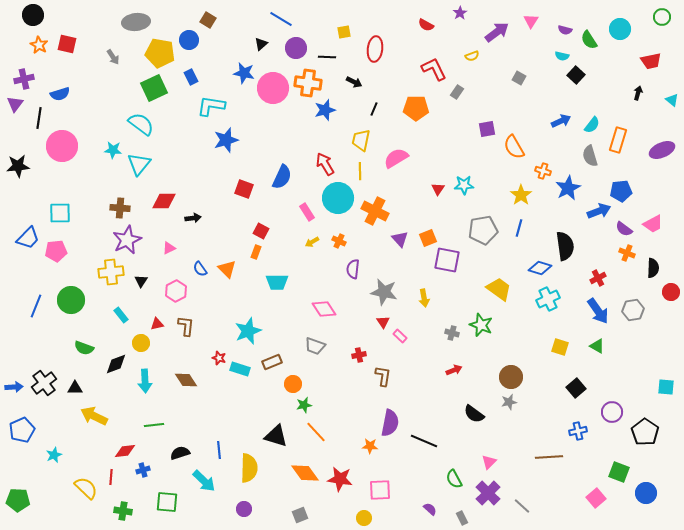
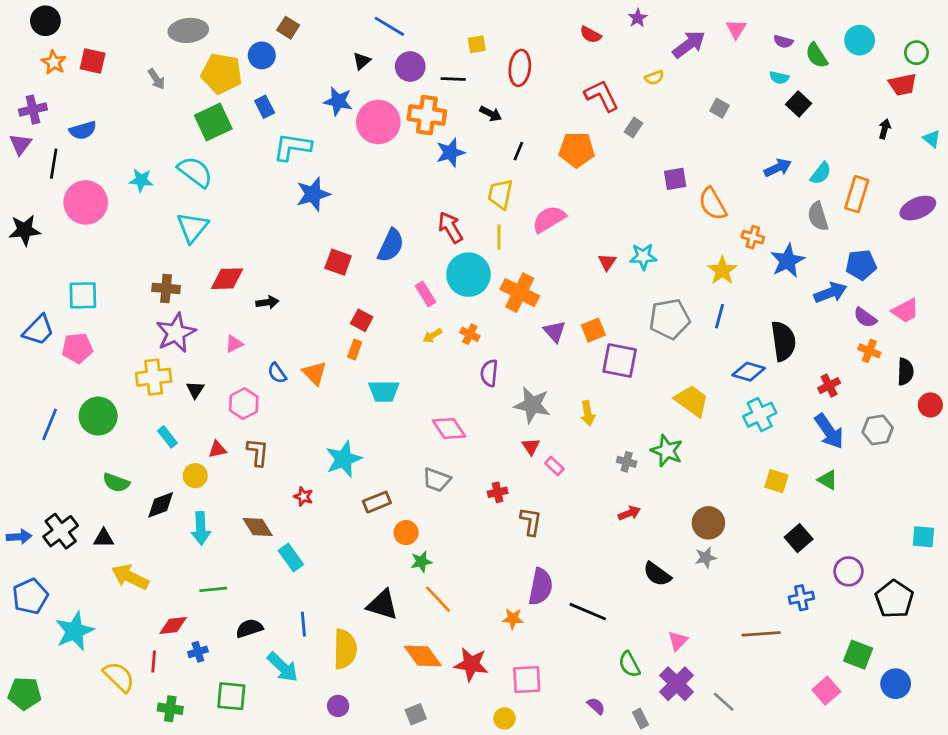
green circle: (662, 17) -> (916, 53), moved
cyan star: (113, 150) -> (141, 180), moved
cyan rectangle: (240, 369) -> (291, 558), moved, turned 36
cyan star: (54, 455) -> (75, 631), size x1.8

